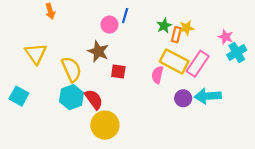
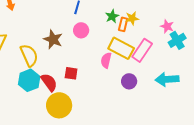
pink circle: (109, 25) -> (81, 30), moved
red square: (118, 71) -> (71, 73), moved
cyan arrow: (208, 96) -> (167, 79), moved

